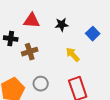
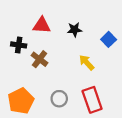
brown cross: (30, 52) -> (39, 59), turned -35
gray circle: (41, 84) -> (59, 99), moved

